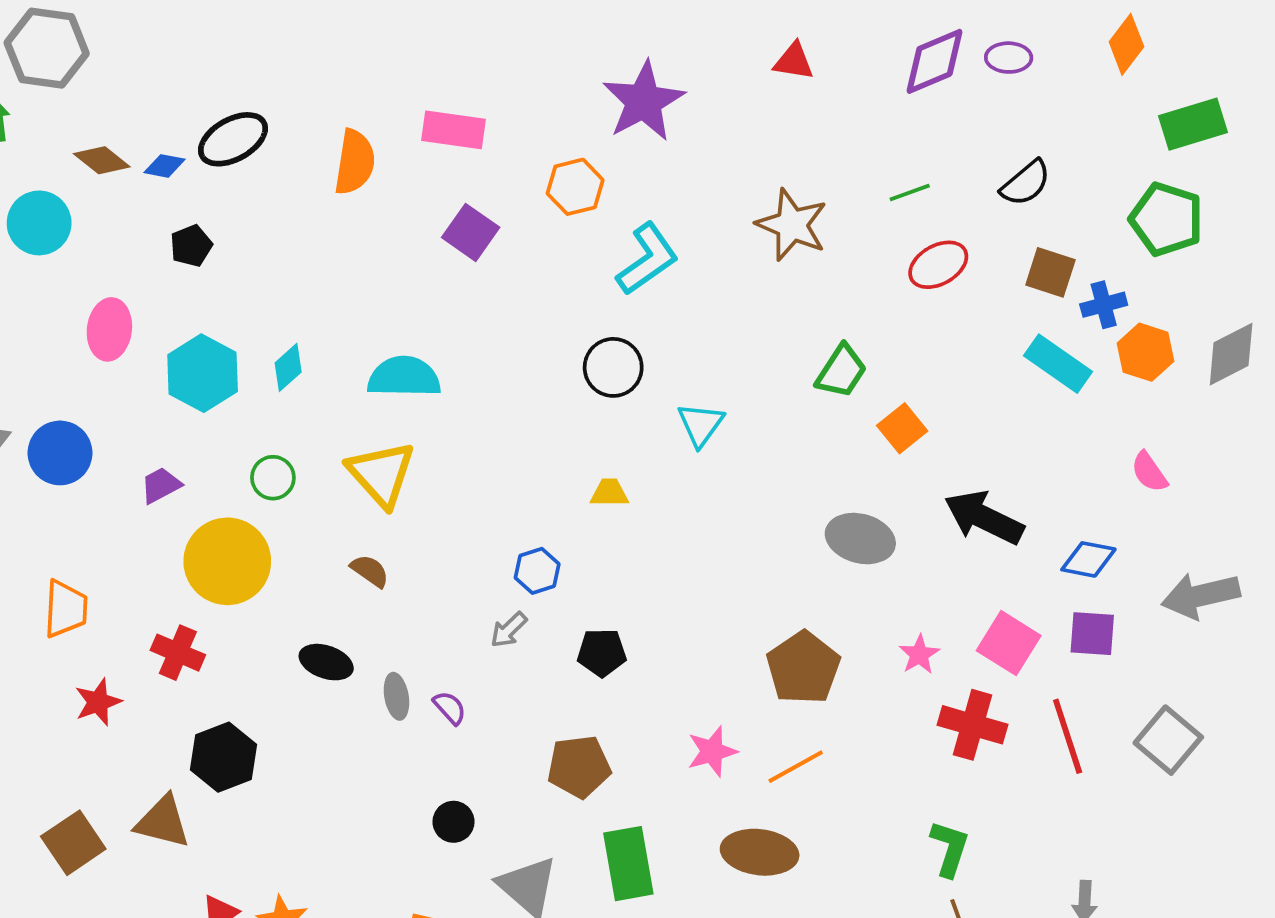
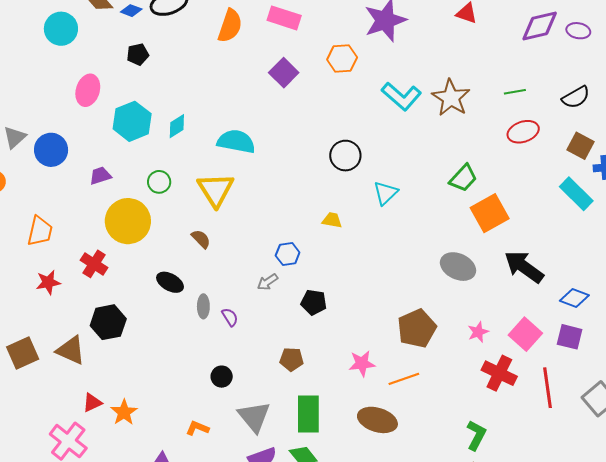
cyan L-shape: (647, 259) -> (401, 96), moved, turned 66
orange square: (902, 428) -> (490, 213), size x1.5
brown pentagon: (579, 767) -> (292, 359), size x0.7

